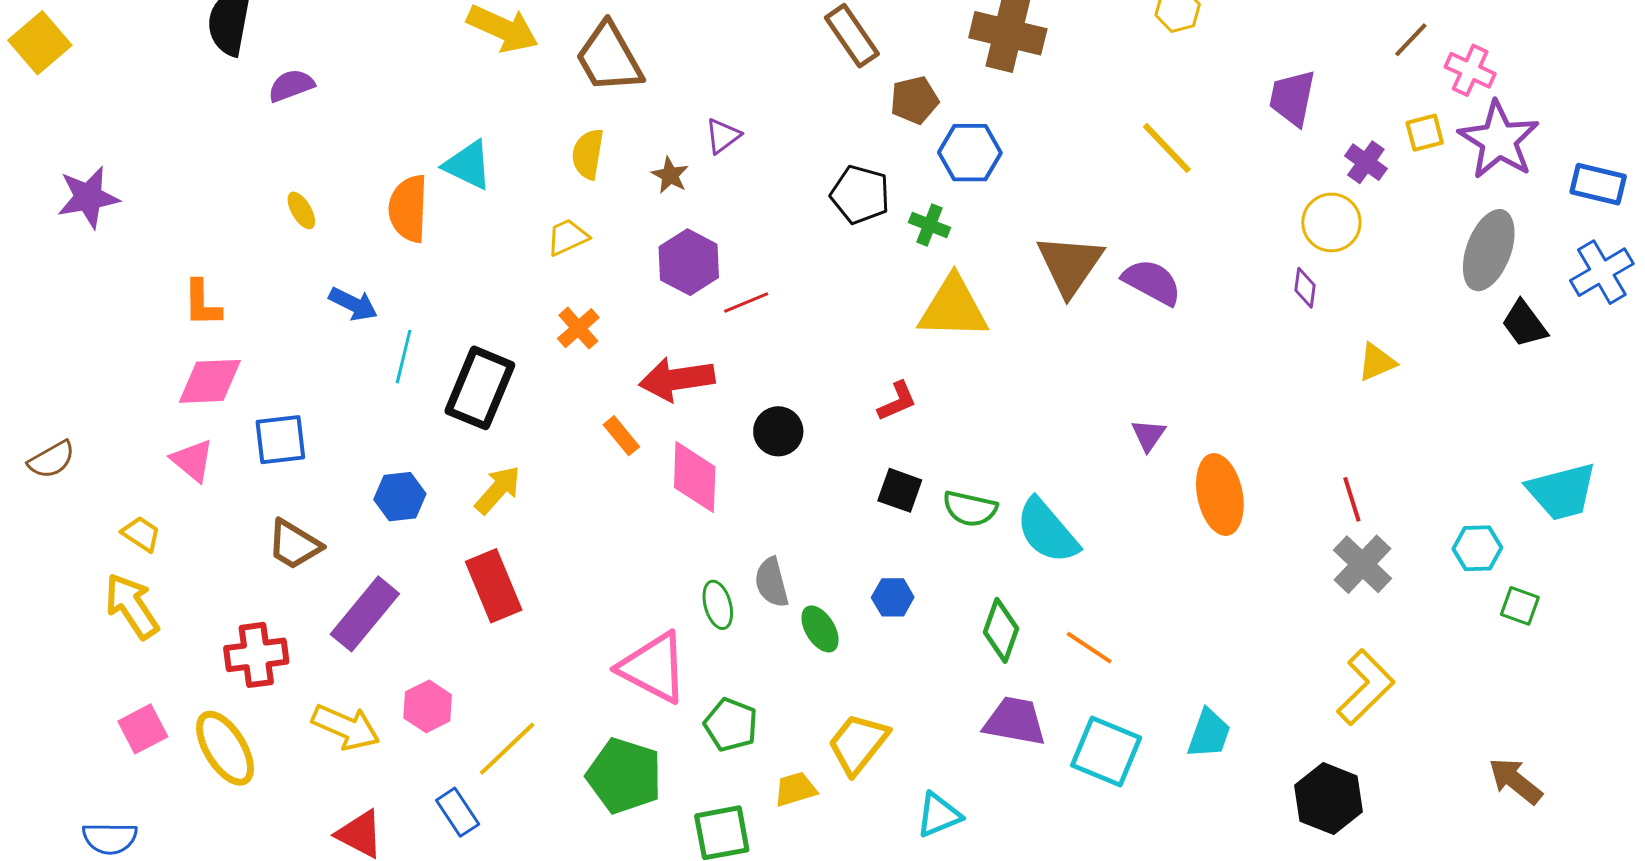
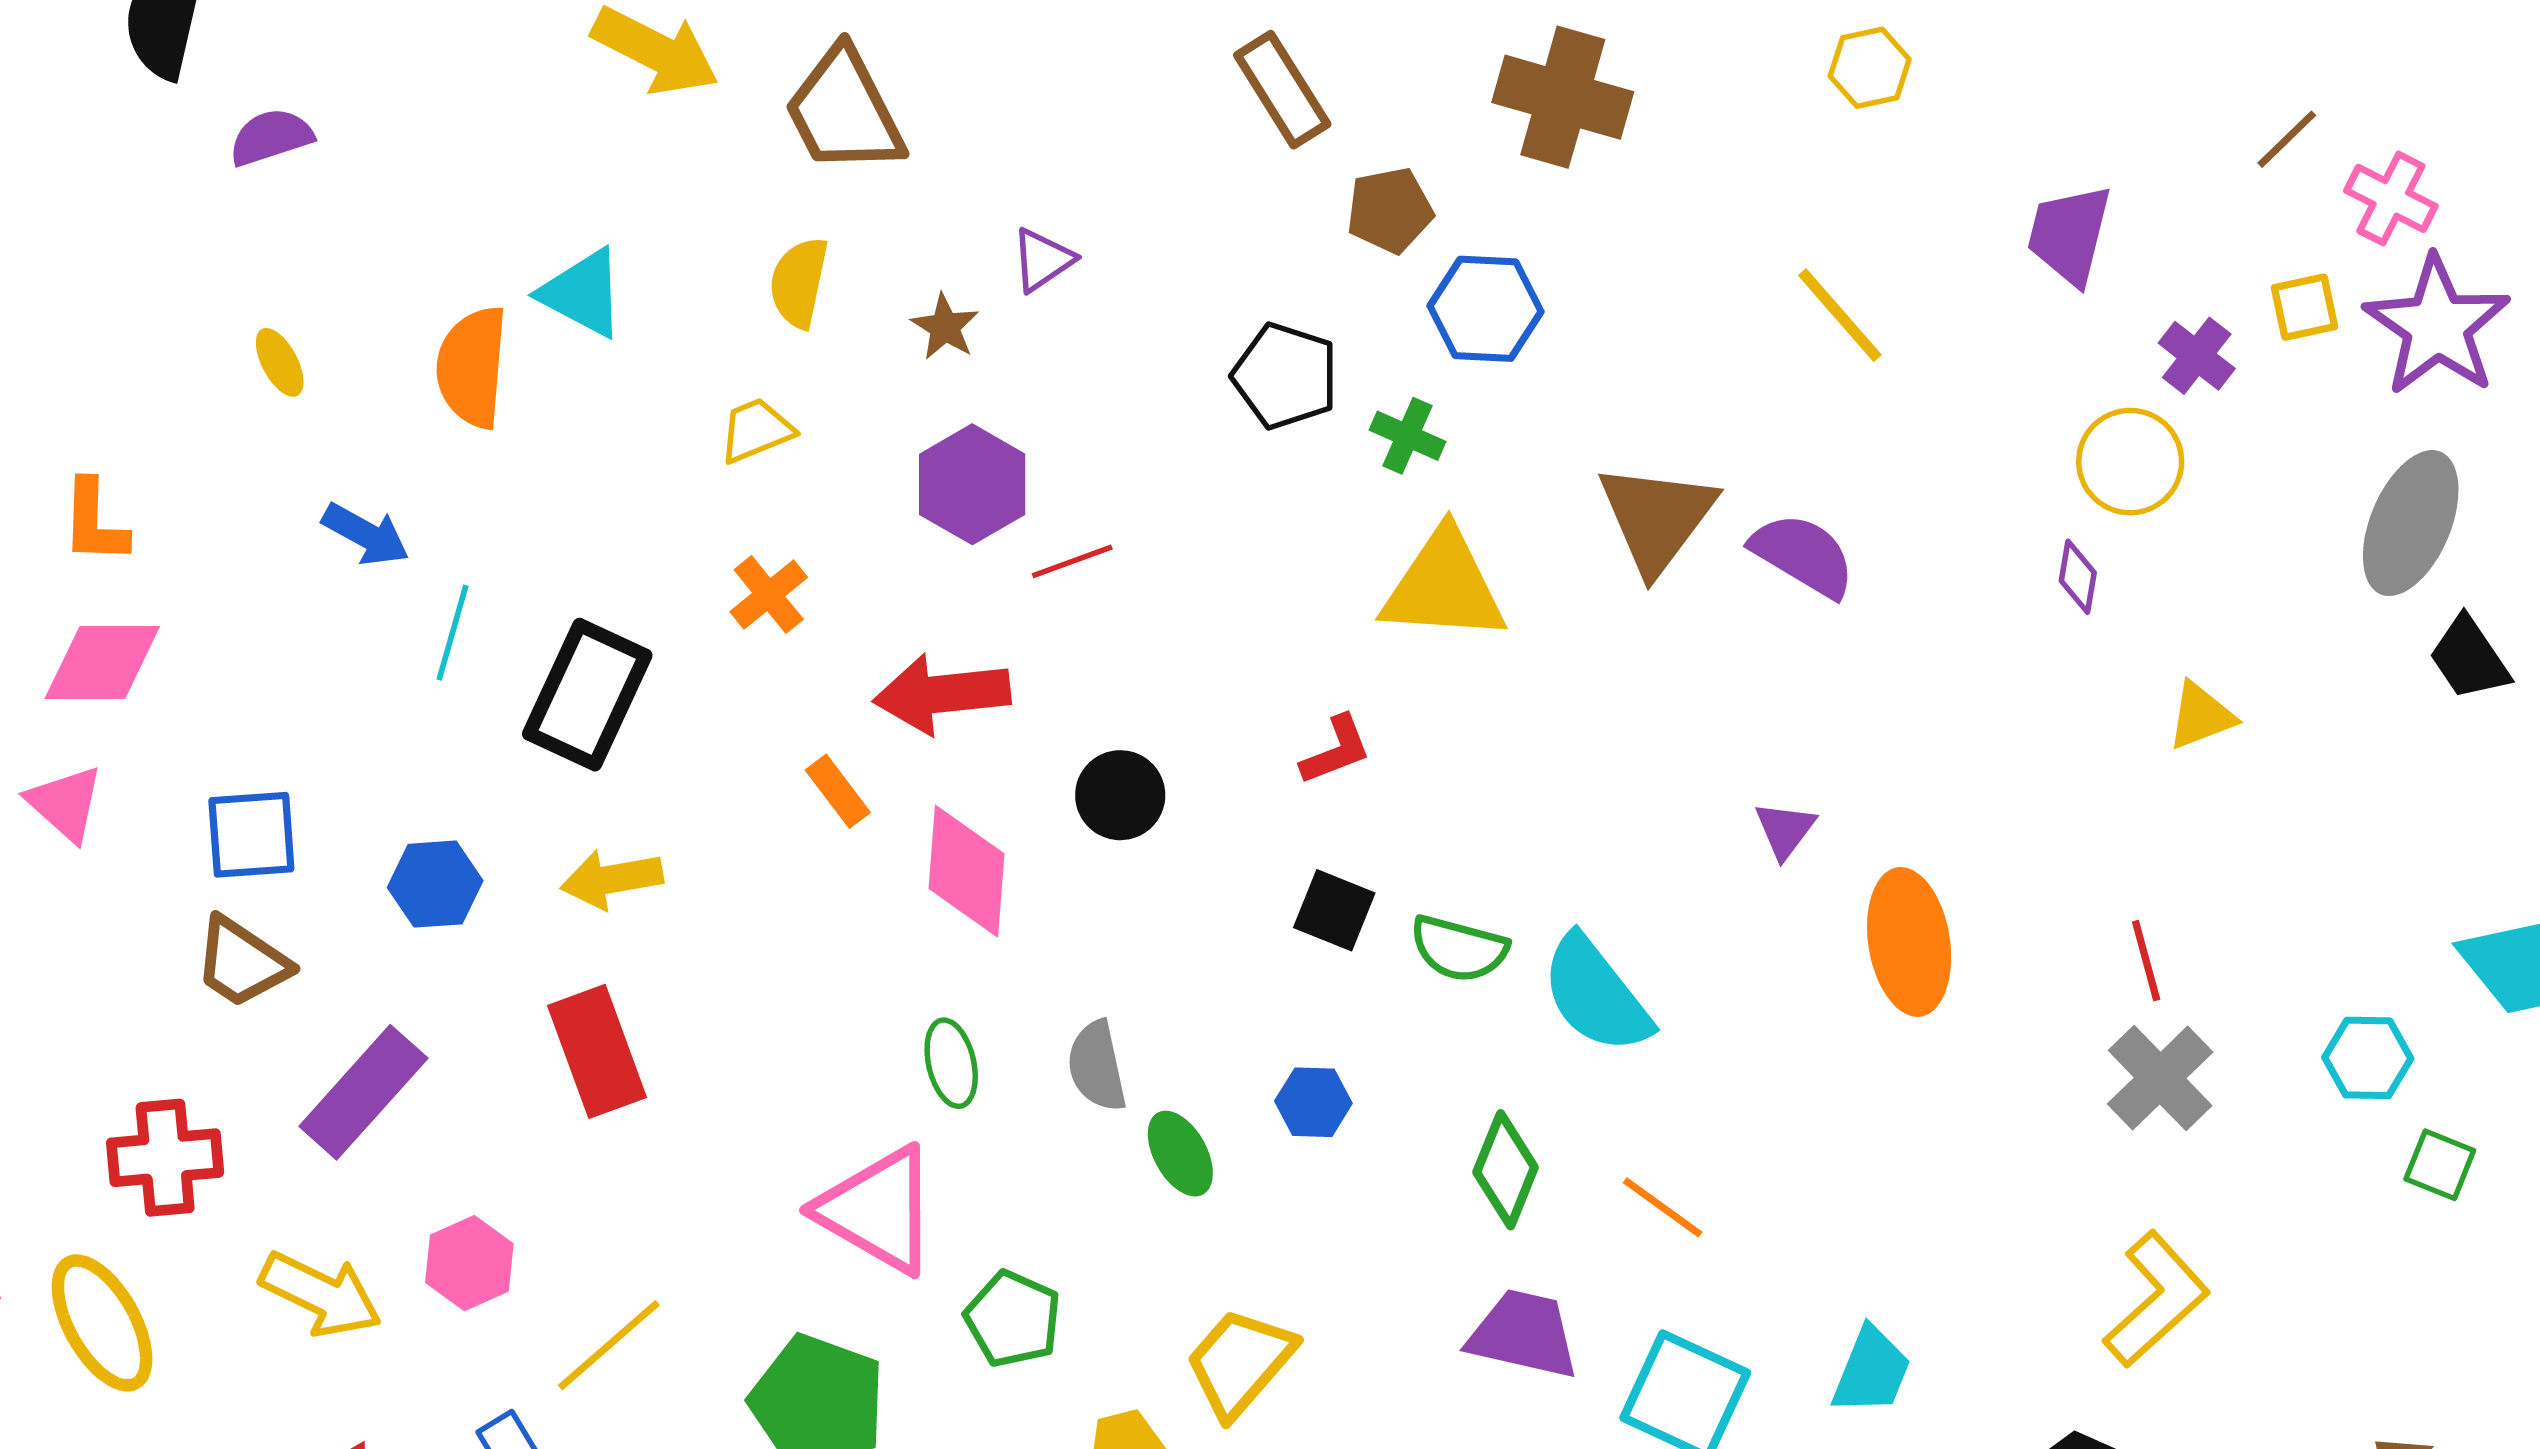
blue square: (280, 440) -> (251, 835), moved
yellow arrow: (498, 490) -> (612, 879), turned -144
green ellipse: (718, 605) -> (951, 1063), moved

